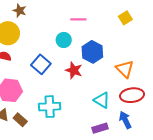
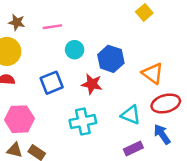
pink line: (78, 19) -> (52, 27), moved
blue square: (41, 64) -> (52, 83), turned 36
cyan cross: (50, 107) -> (83, 122), moved

